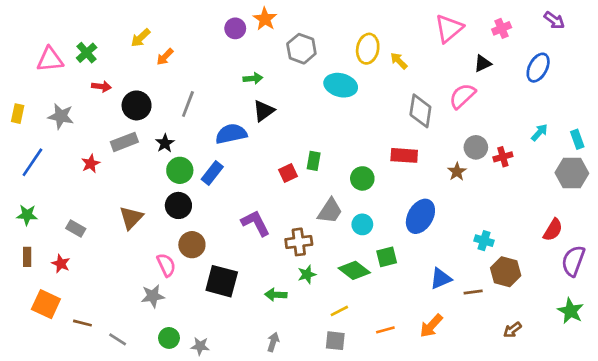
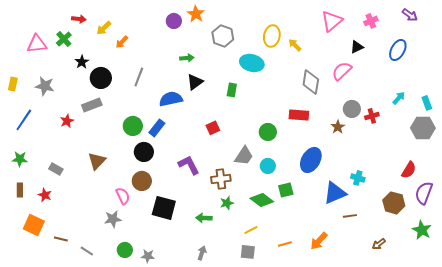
red arrow: (101, 87) -> (79, 19), moved
black star: (165, 143) -> (82, 62), moved
green rectangle: (314, 161) -> (232, 90), moved
black circle: (178, 205) -> (144, 152), moved
brown hexagon: (506, 272) -> (394, 203), moved
blue triangle: (441, 278) -> (335, 193), moved, size x1.4

